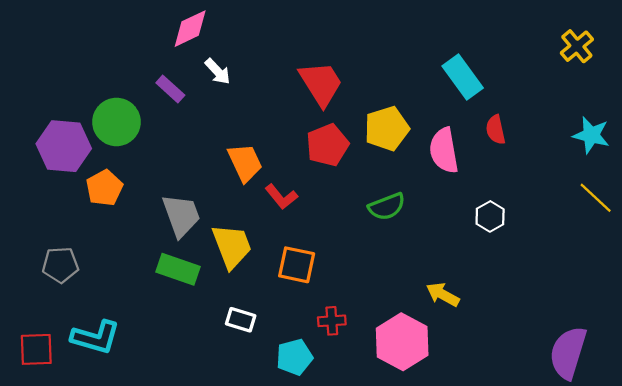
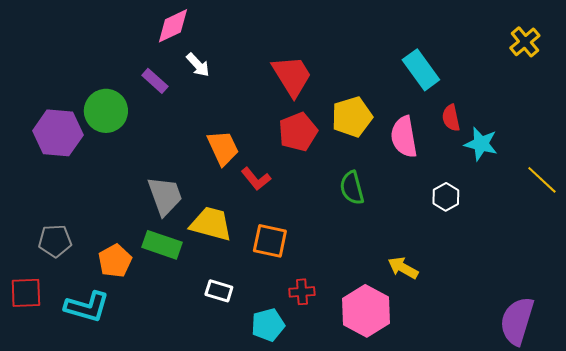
cyan star: (591, 135) -> (481, 144), moved
orange pentagon: (104, 188) -> (115, 261), moved
green semicircle: (387, 207) -> (352, 188), turned 96
yellow trapezoid: (232, 246) -> (211, 224), turned -54
red square: (36, 349) -> (26, 293), moved

